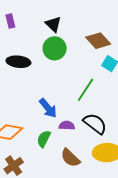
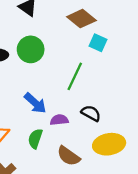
green circle: (55, 48) -> (31, 49), moved
black semicircle: (95, 124) -> (91, 113), size x0.7

